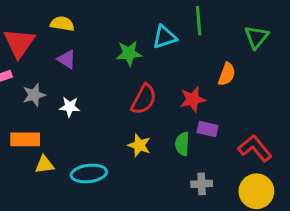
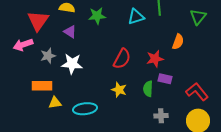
green star: (129, 53) -> (97, 16), moved
white star: (70, 107) -> (72, 64), size x1.5

